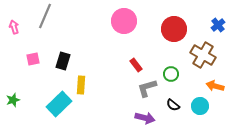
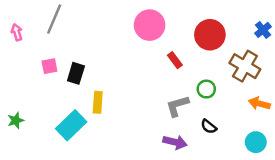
pink square: (33, 59) -> (49, 66), moved
red rectangle: (136, 65) -> (175, 60), moved
cyan circle: (200, 106) -> (256, 142), moved

